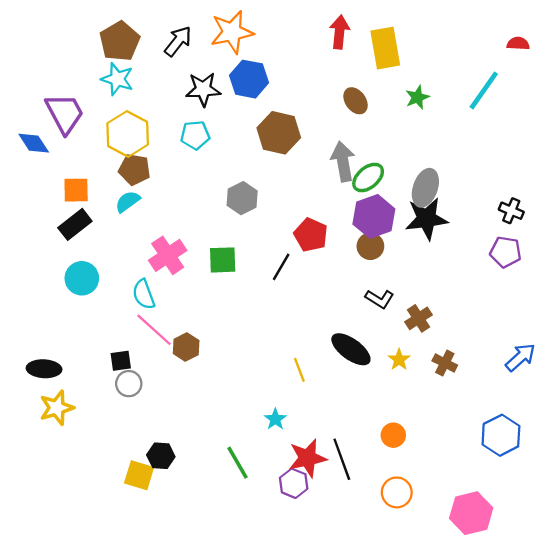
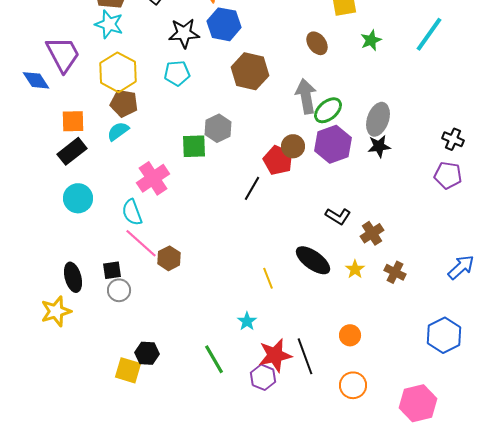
black star: (427, 219) -> (379, 146), size x0.6
brown circle: (370, 246) -> (293, 146), moved
green square: (223, 260) -> (194, 146), moved
black ellipse: (44, 369) -> (73, 277), moved, turned 72

